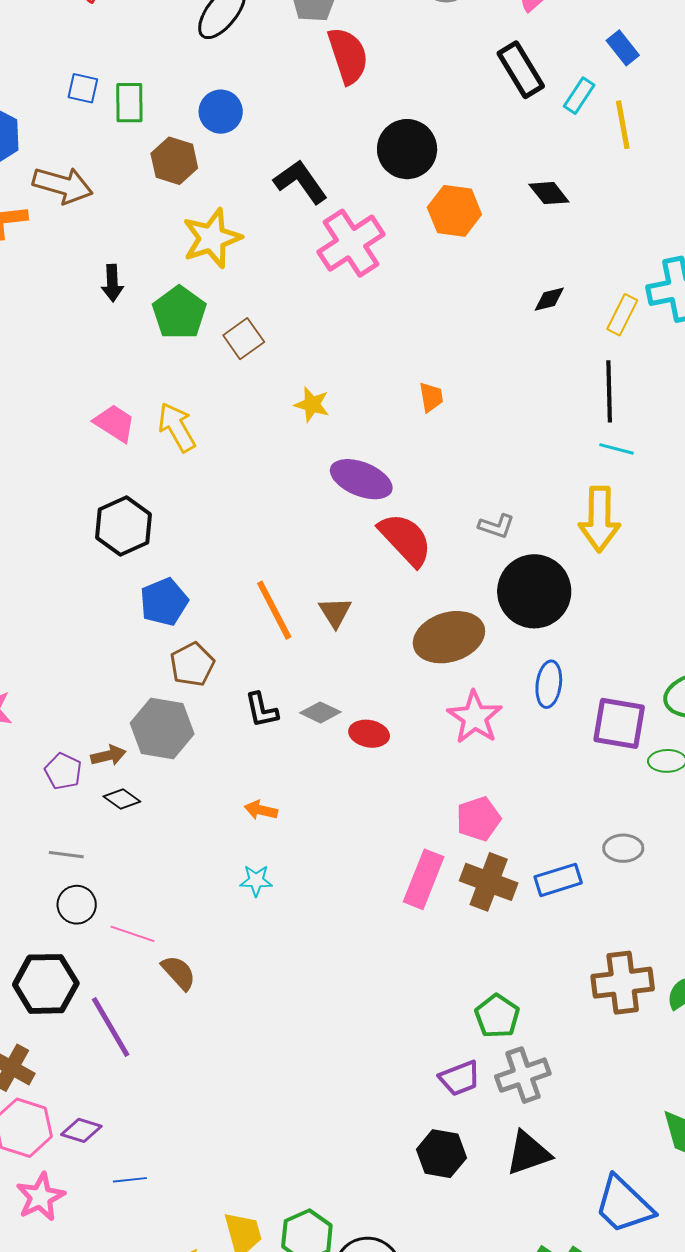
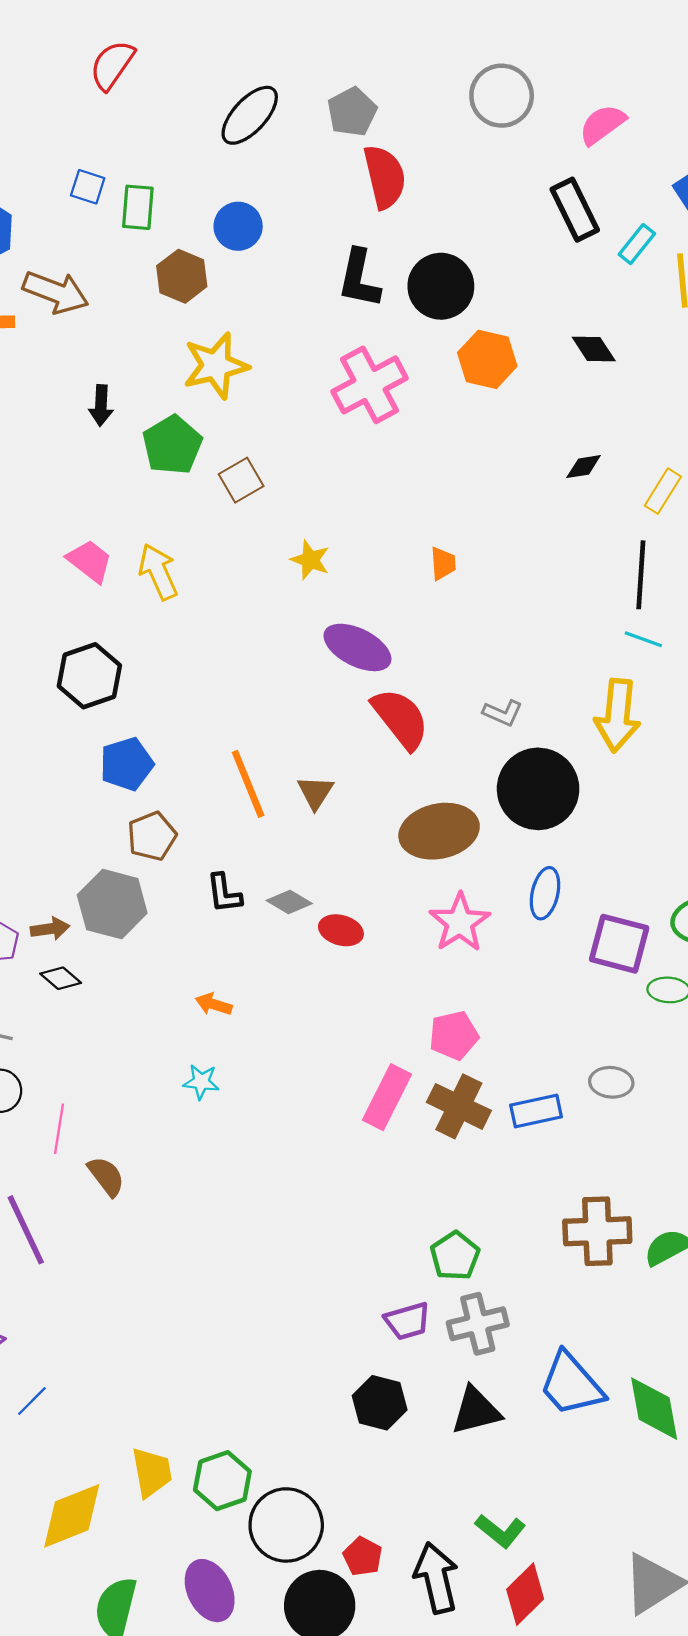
black L-shape: (301, 182) -> (359, 279), moved, turned -138
pink line: (132, 934) -> (59, 1129), turned 75
blue line: (130, 1180) -> (32, 1401), turned -44
blue trapezoid: (624, 1205) -> (571, 1384), moved

